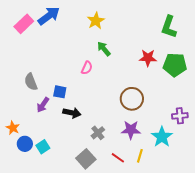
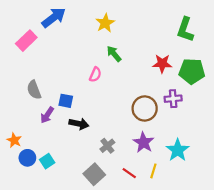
pink rectangle: (24, 24) -> (26, 41), moved
purple cross: (180, 116) -> (173, 99), moved
purple star: (131, 130) -> (144, 142), turned 30

